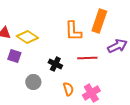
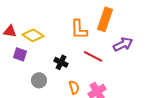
red line: (87, 58) -> (93, 56), turned 30

